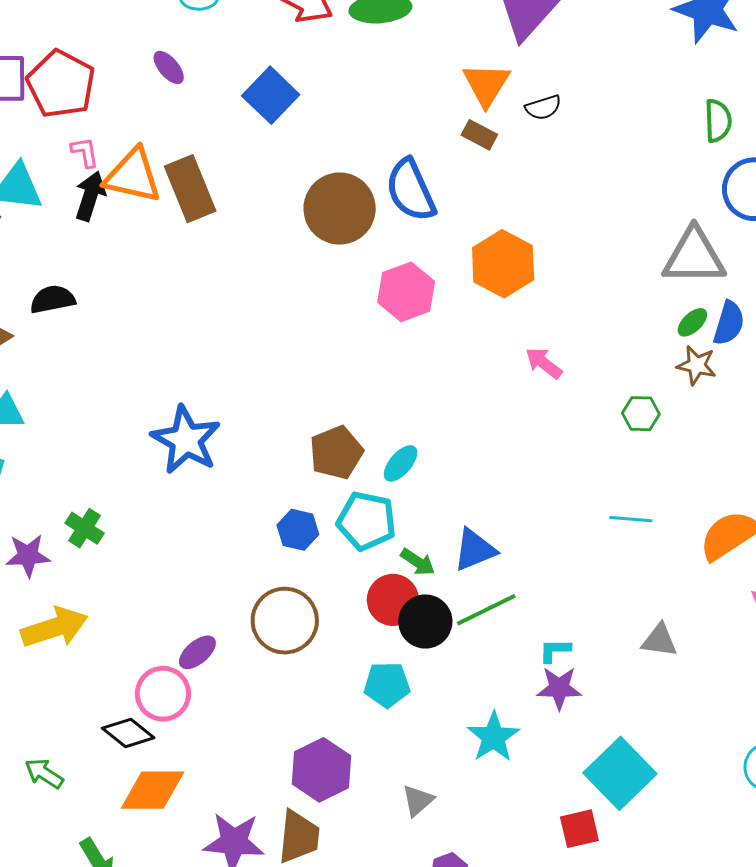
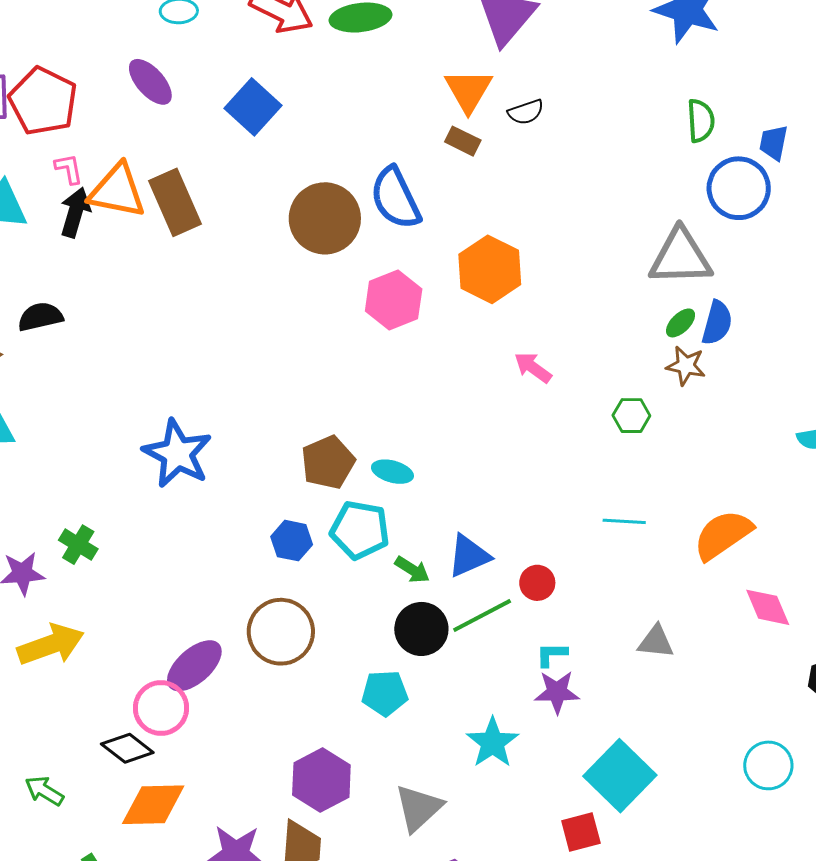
purple ellipse: (169, 67) -> (150, 82), size x1.4
cyan ellipse: (401, 463) -> (392, 472), turned 66
red circle: (393, 600) -> (537, 583), moved, size x0.7
purple ellipse: (197, 652) -> (194, 666), size x1.5
gray triangle: (418, 800) -> (419, 808), size x1.5

